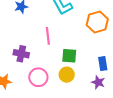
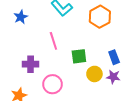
yellow circle: (67, 75) -> (94, 74), moved

